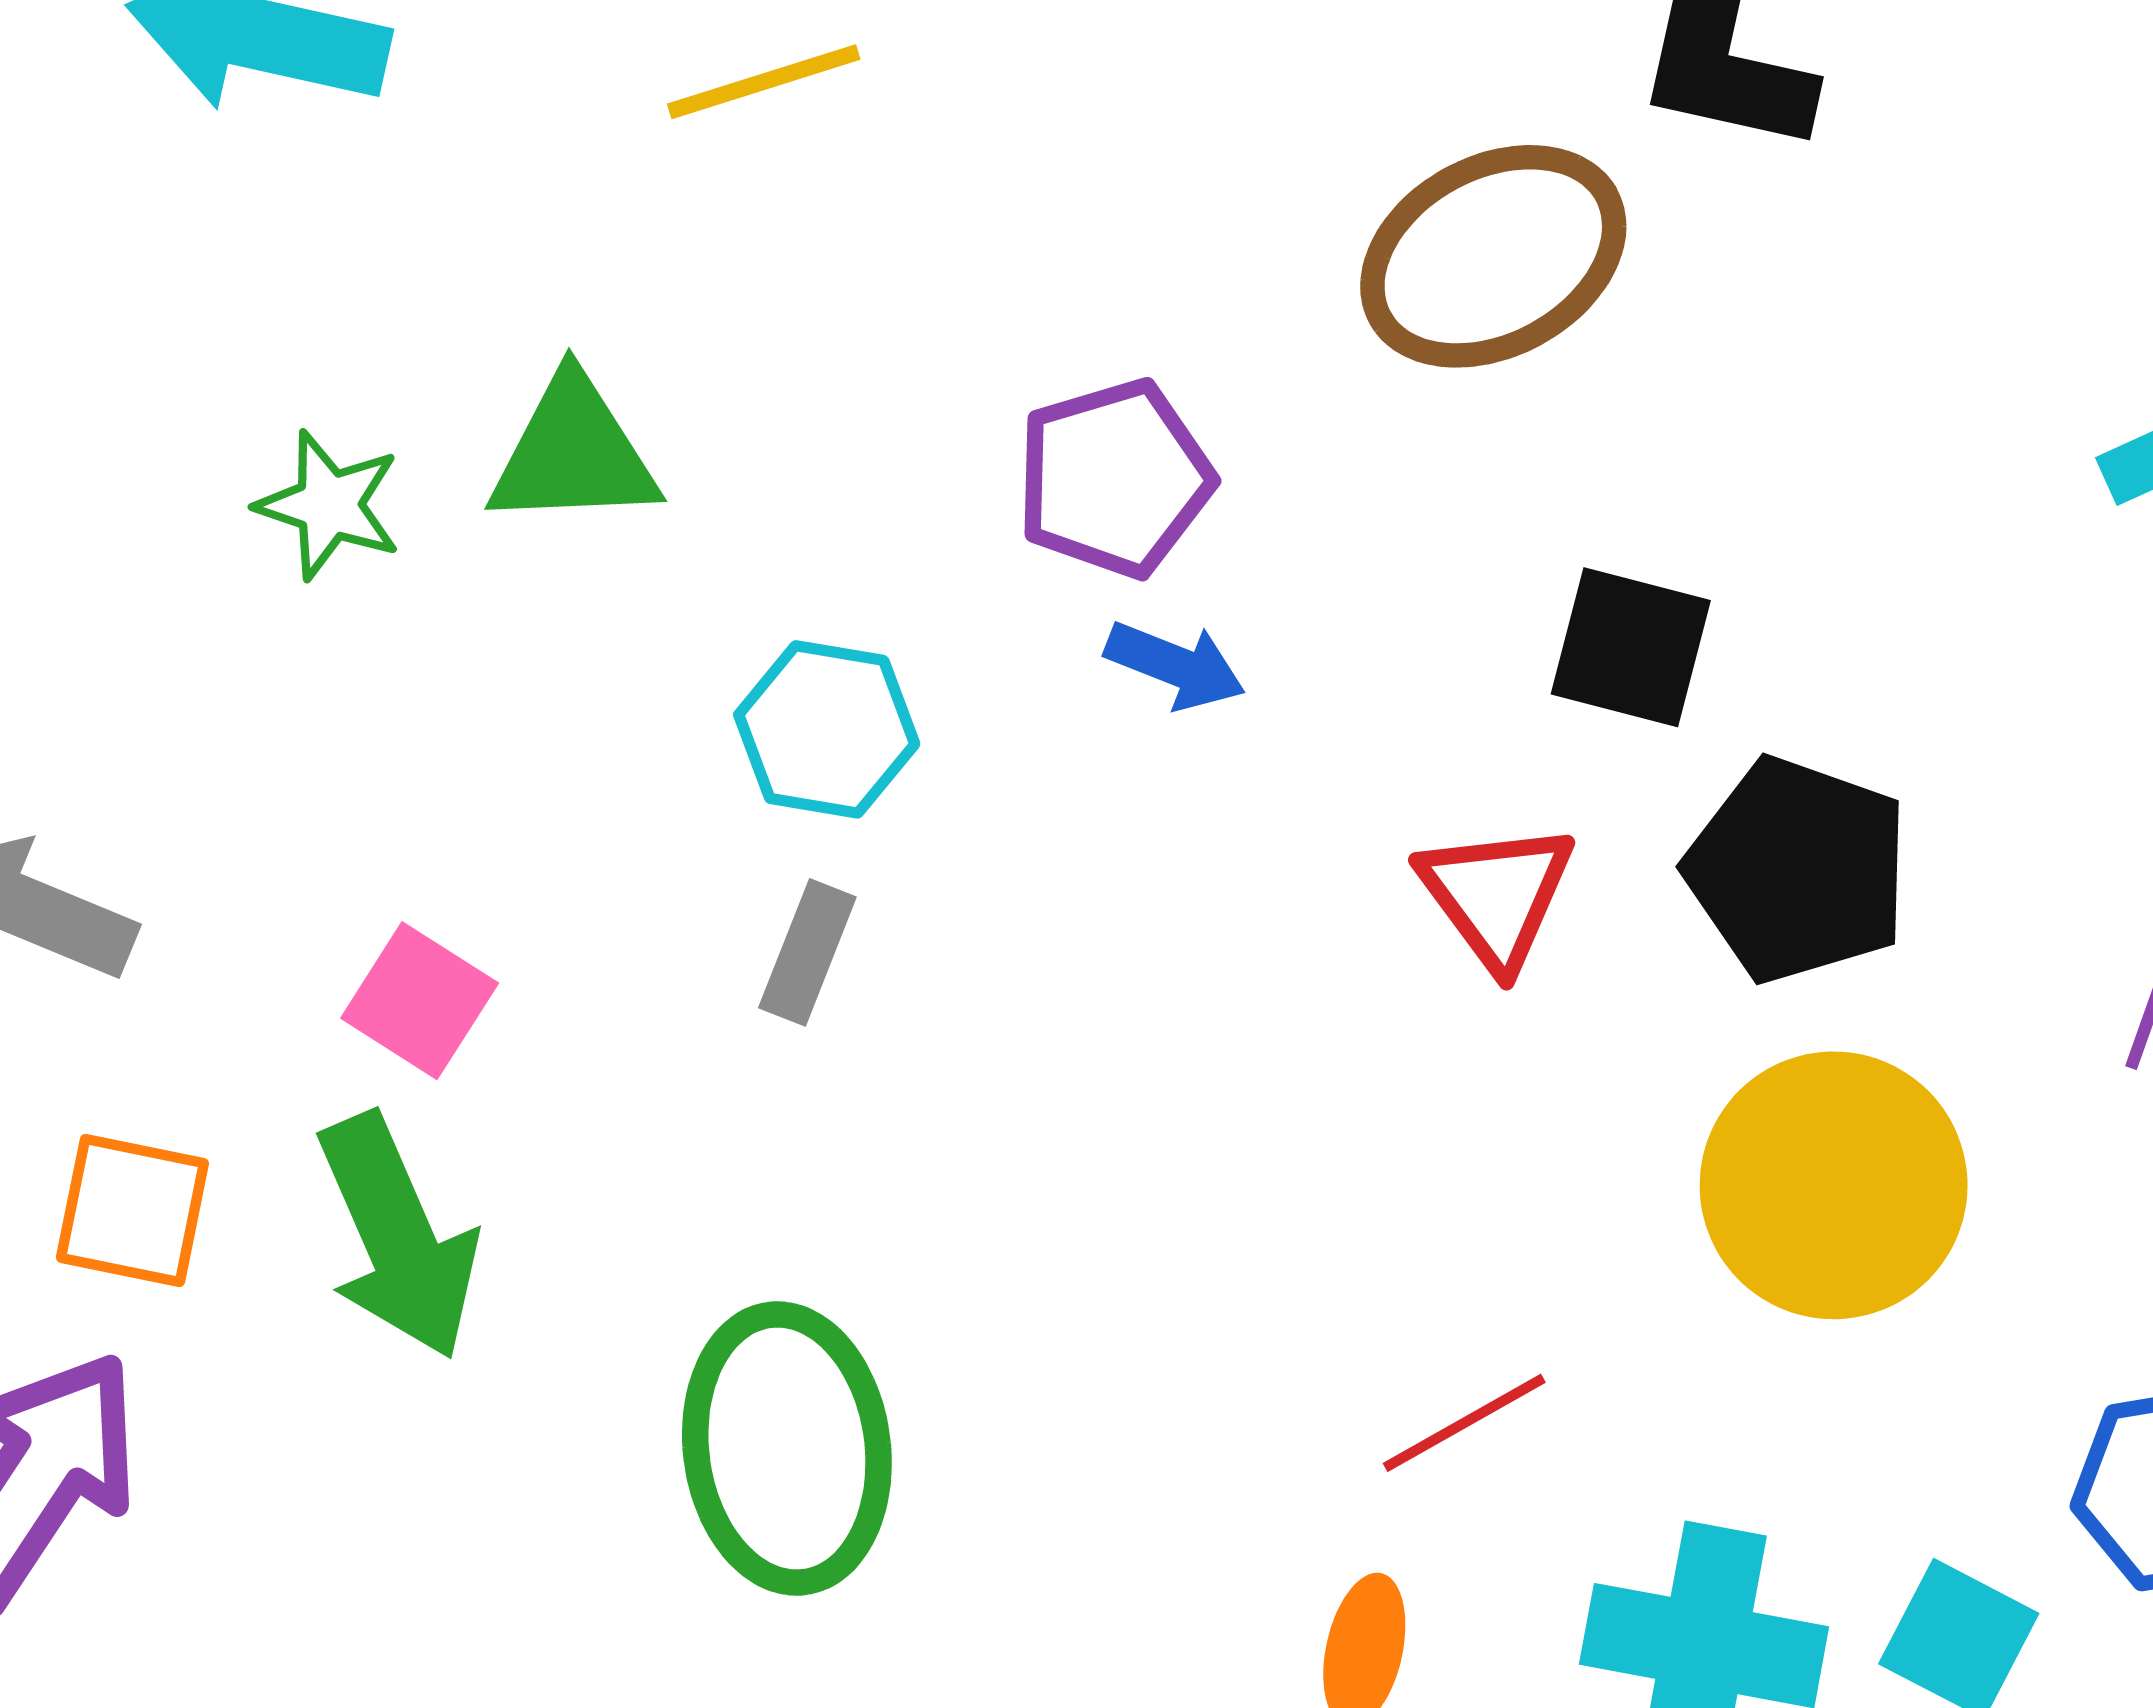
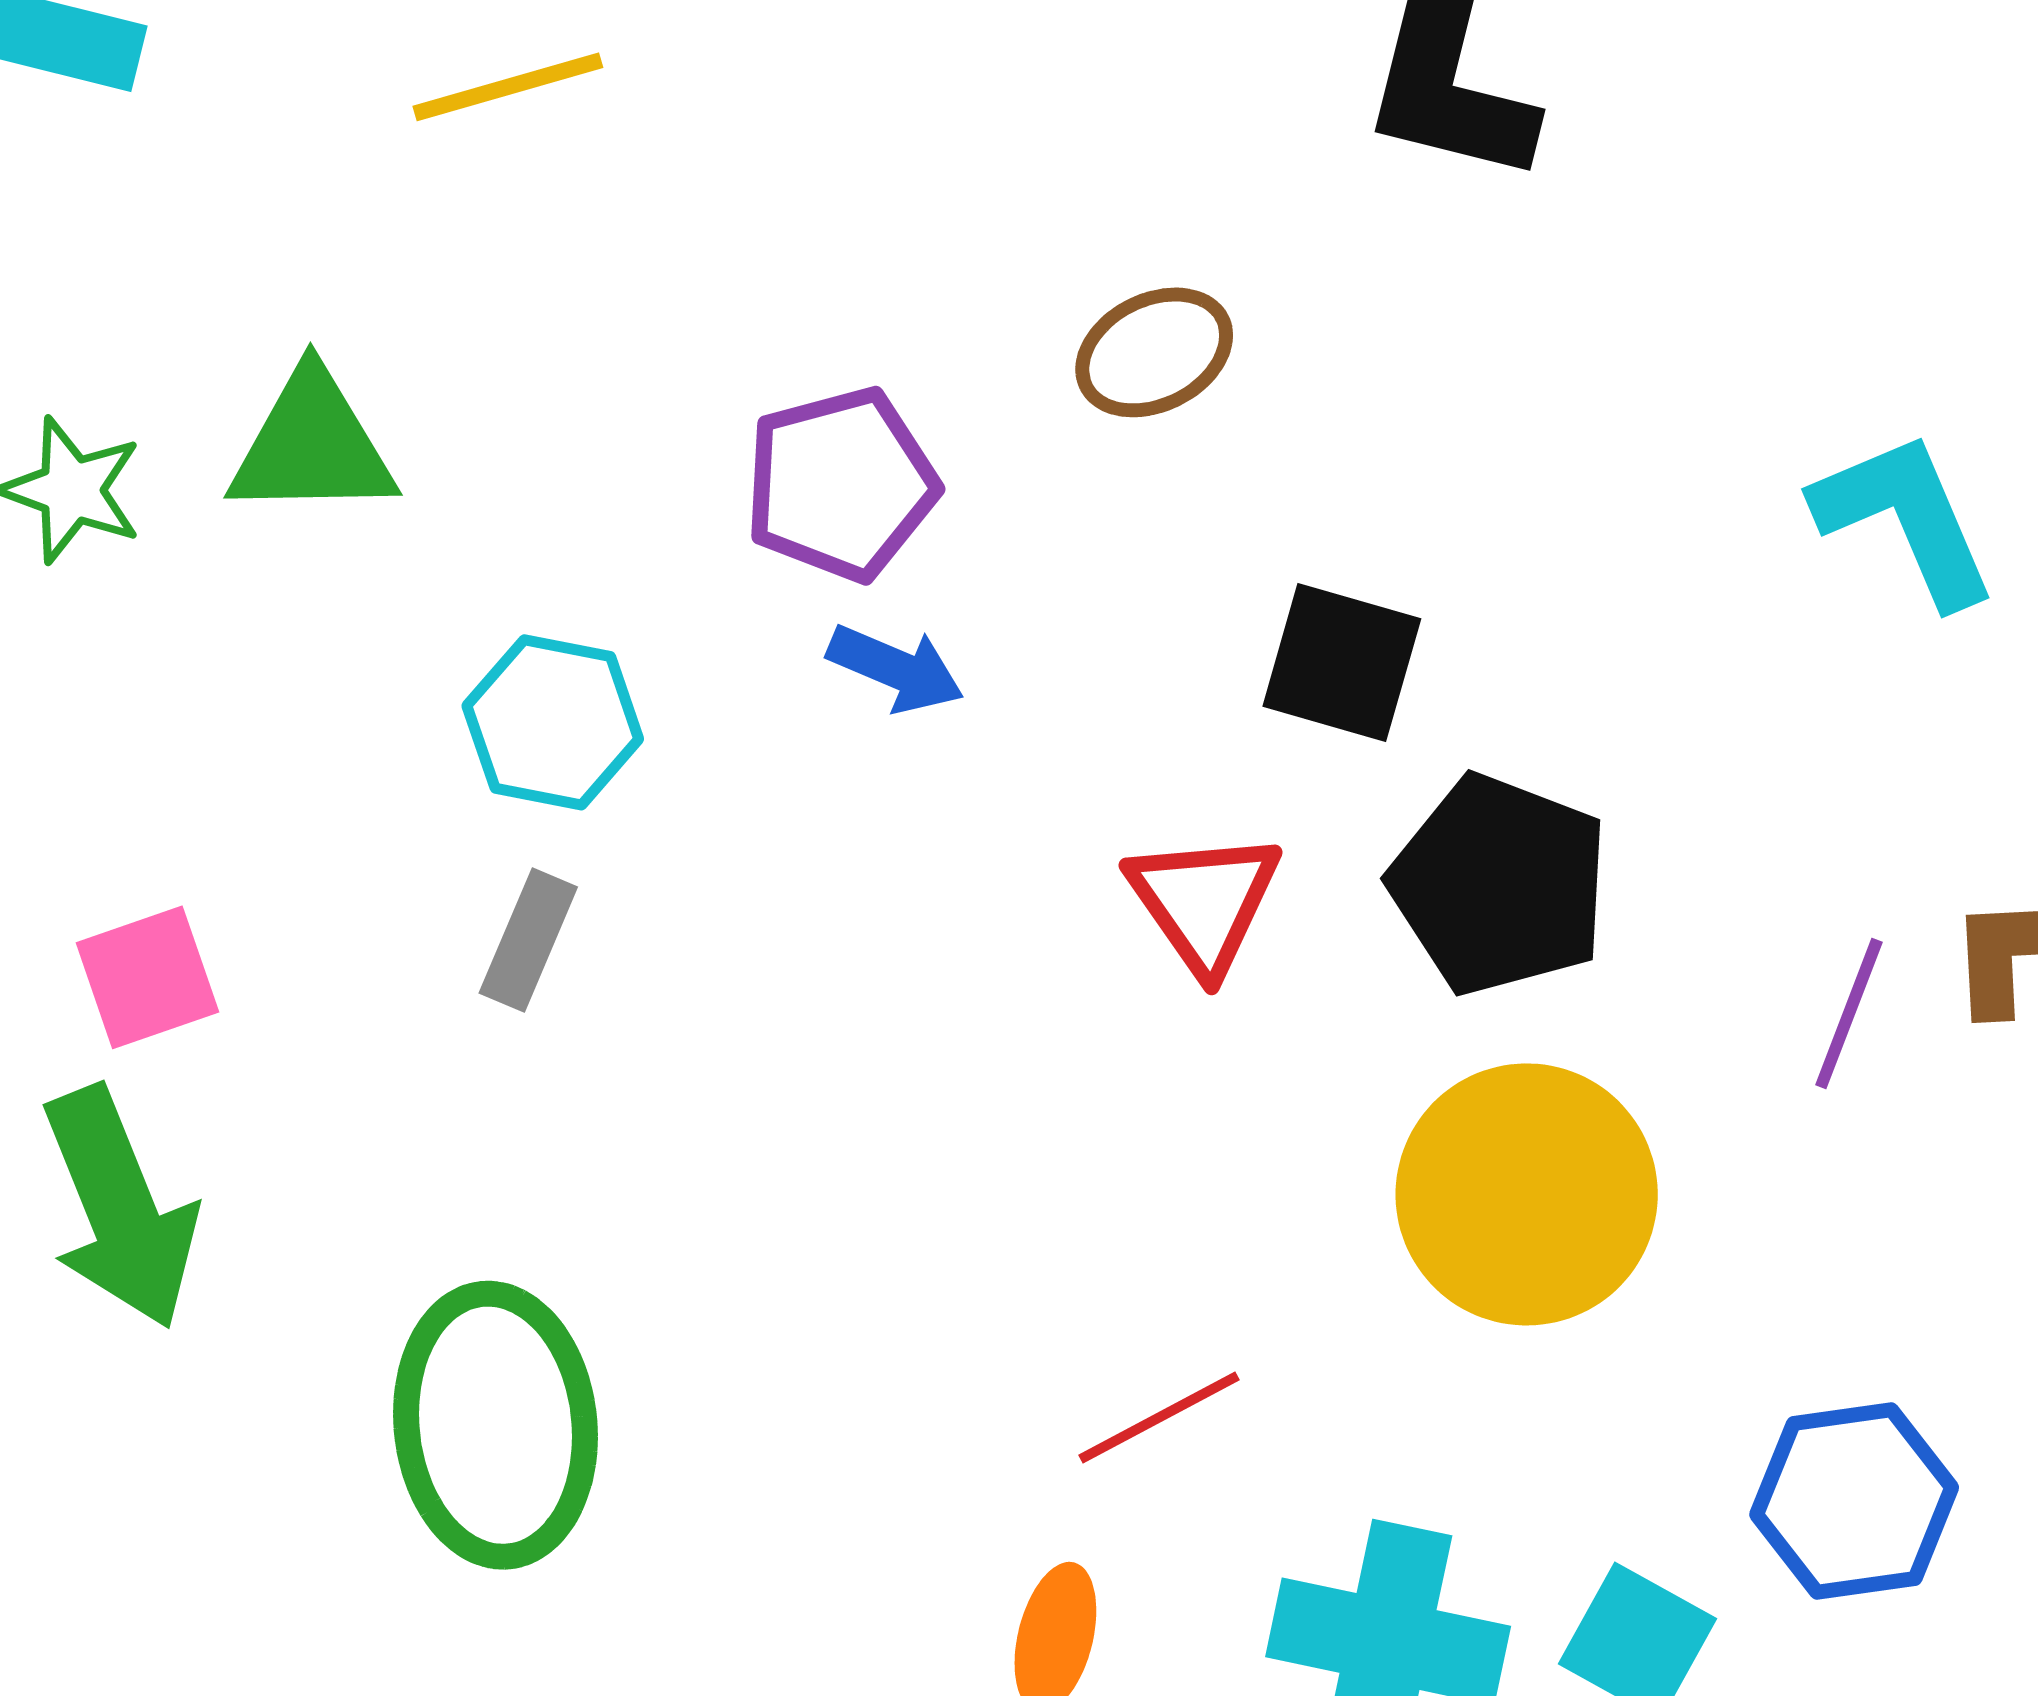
brown ellipse: (1493, 256) -> (1154, 352), moved, size x0.6
pink square: (420, 1001) -> (147, 977), turned 37

